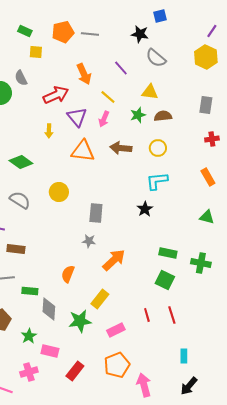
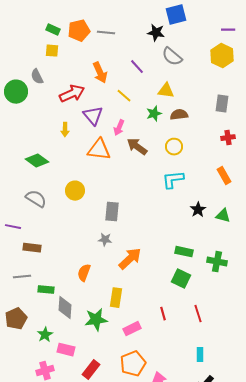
blue square: (160, 16) -> (176, 15), size x1.5
green rectangle: (25, 31) -> (53, 30), moved
purple line: (212, 31) -> (228, 30), turned 56
pink arrow: (104, 119) -> (119, 128), moved
brown arrow: (121, 148) -> (137, 147), turned 30
black star: (145, 209) -> (198, 210), moved
yellow rectangle: (100, 299) -> (116, 298), turned -30
red line: (172, 315) -> (198, 314), moved

